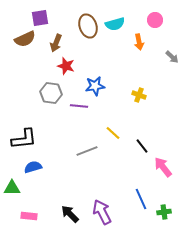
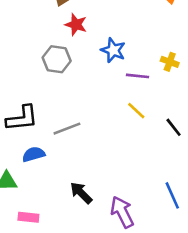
blue star: (95, 86) -> (113, 50), turned 30
purple line: (79, 106) -> (138, 76), moved
gray line: (87, 151) -> (67, 129), moved
black arrow: (70, 214) -> (81, 193), moved

